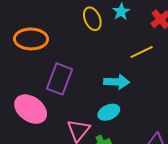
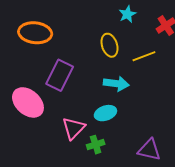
yellow ellipse: (92, 19) -> (110, 45), moved

